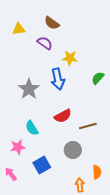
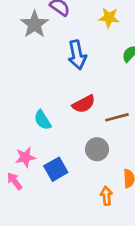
yellow star: (70, 58) -> (109, 18), moved
gray star: (29, 89) -> (35, 24), moved
pink star: (18, 147) -> (25, 157), moved

